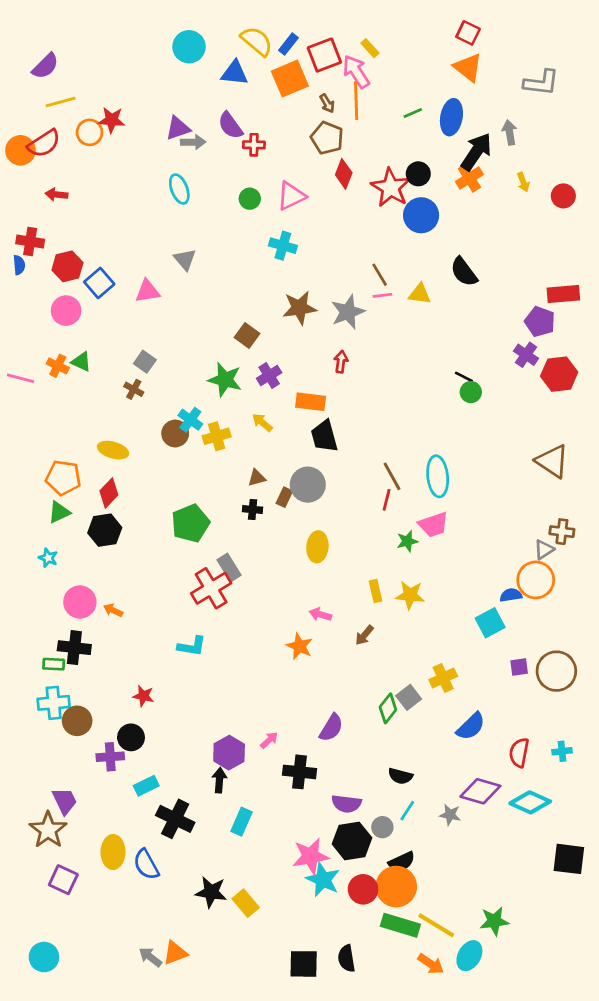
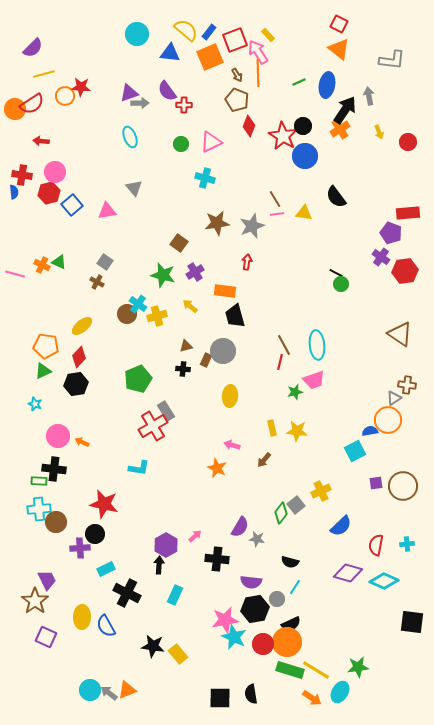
pink circle: (66, 311) -> (55, 172), moved
yellow ellipse: (113, 450) -> (82, 326), turned -55
red star: (143, 696) -> (104, 504), size x1.8
gray star: (450, 815) -> (257, 539), moved
cyan circle: (44, 957) -> (90, 690), moved

